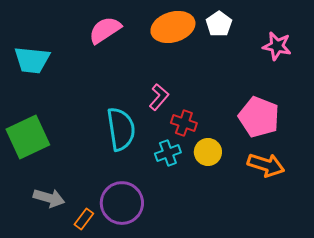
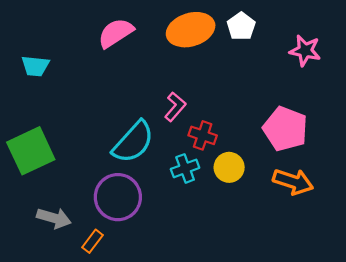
cyan trapezoid: (32, 60) -> (35, 66), size x0.7
cyan semicircle: (121, 129) -> (133, 142), turned 51
purple circle: (122, 203) -> (118, 197), moved

